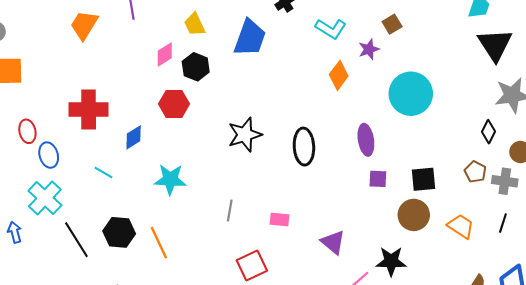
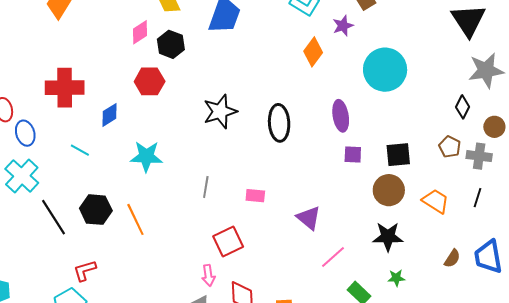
black star: (391, 261) -> (388, 237), moved

